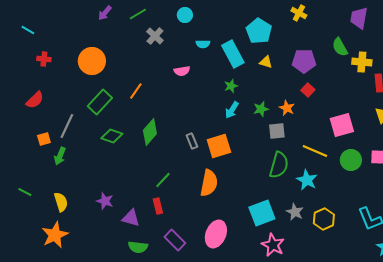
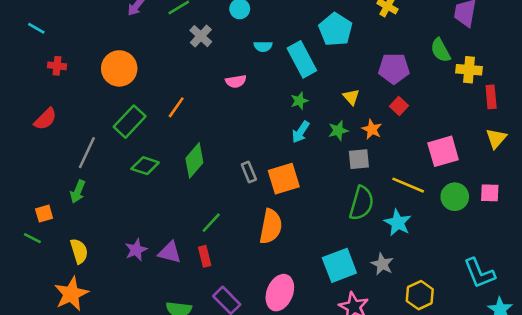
yellow triangle: (266, 62) -> (351, 97), moved, turned 32
orange square: (44, 139) -> (44, 214), moved
purple star: (105, 201) -> (136, 250), turned 30
purple triangle: (131, 218) -> (170, 252), moved
yellow hexagon: (324, 219) -> (420, 295), moved

